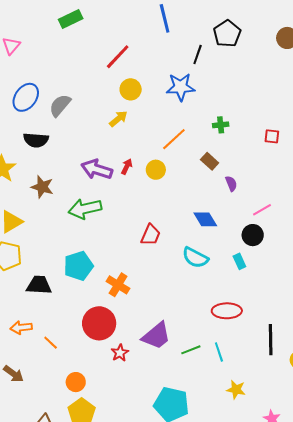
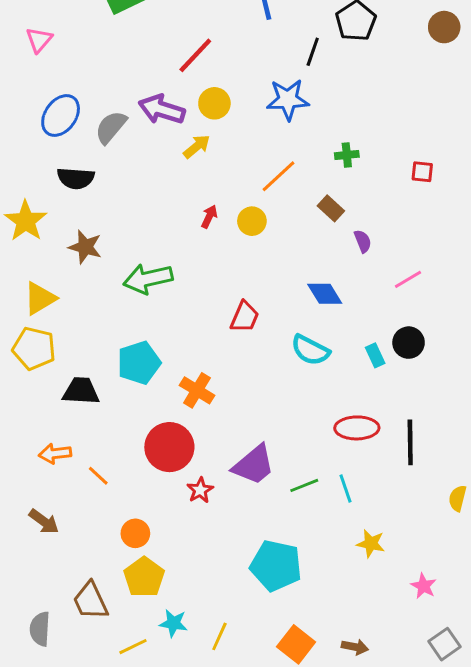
purple arrow: (97, 169) -> (162, 109), moved
black circle: (253, 235) -> (409, 343), moved
black line: (271, 340) -> (410, 442), moved

